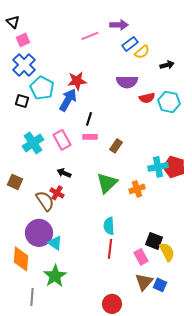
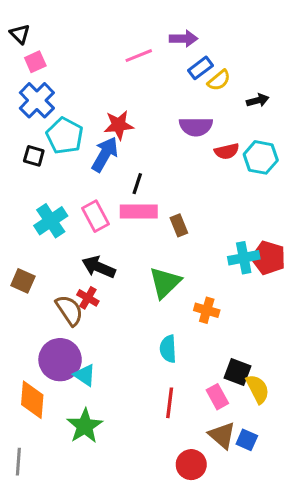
pink rectangle: (90, 137) -> (139, 211), size x1.6
brown rectangle: (116, 146) -> (179, 225), turned -56
black arrow: (64, 173) -> (99, 267), size x1.5
orange cross: (137, 189) -> (207, 310), moved, turned 35
red line: (110, 249) -> (170, 403), moved
brown triangle: (144, 282) -> (222, 435), turned -30
gray line: (32, 297) -> (18, 462), moved
red circle: (112, 304) -> (191, 465), moved

